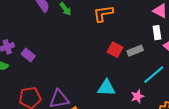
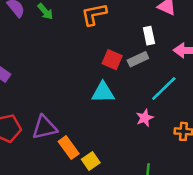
white rectangle: (157, 33) -> (149, 36), moved
cyan triangle: (106, 88) -> (103, 92), moved

